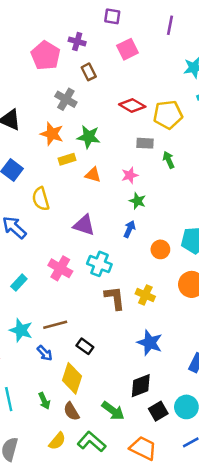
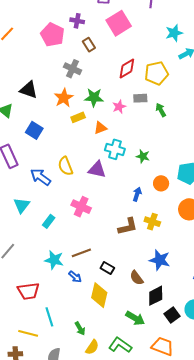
pink square: (128, 49) -> (119, 23), size x1.4
red diamond: (132, 105) -> (127, 69), turned -55
orange star: (52, 134) -> (64, 98), turned 30
orange triangle: (93, 175) -> (100, 128), turned -32
pink star: (130, 175) -> (119, 107), moved
yellow semicircle: (41, 199) -> (65, 166), moved
green star: (138, 201) -> (143, 156), moved
blue arrow: (129, 229) -> (137, 194), moved
cyan cross: (99, 264) -> (115, 149), moved
brown L-shape: (115, 298) -> (128, 226), turned 90
green arrow: (44, 401) -> (80, 328), moved
brown semicircle: (71, 411) -> (137, 278), moved

